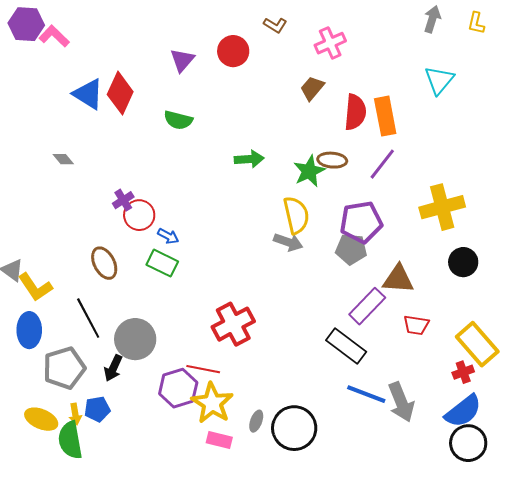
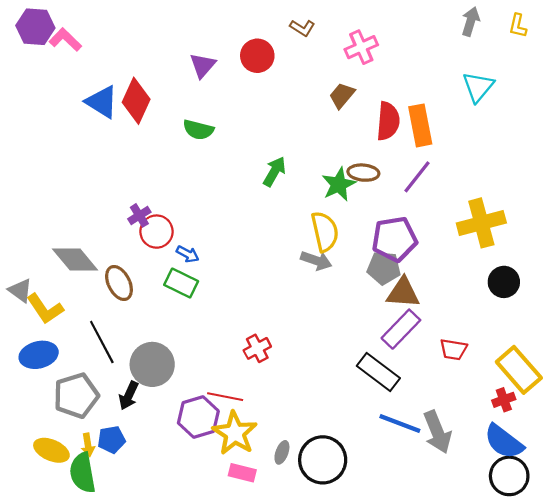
gray diamond: (63, 159) -> (75, 259), moved, size x2.0
green arrow: (249, 159) -> (274, 172), turned -56
brown triangle: (398, 279) -> (403, 293), moved
red cross: (233, 324) -> (257, 348), size x0.6
blue ellipse: (29, 330) -> (39, 355), turned 76
blue semicircle: (463, 411) -> (504, 442), turned 75

